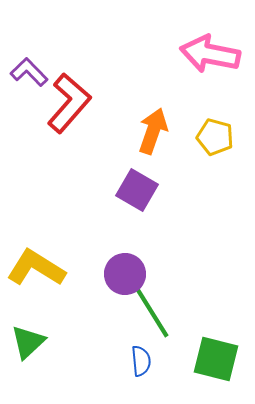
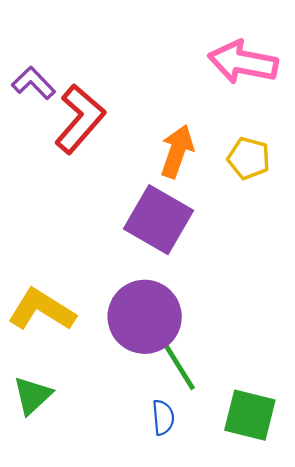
purple square: (137, 190) -> (158, 220), size x1.4
purple circle: (125, 274) -> (145, 317), size x1.5

